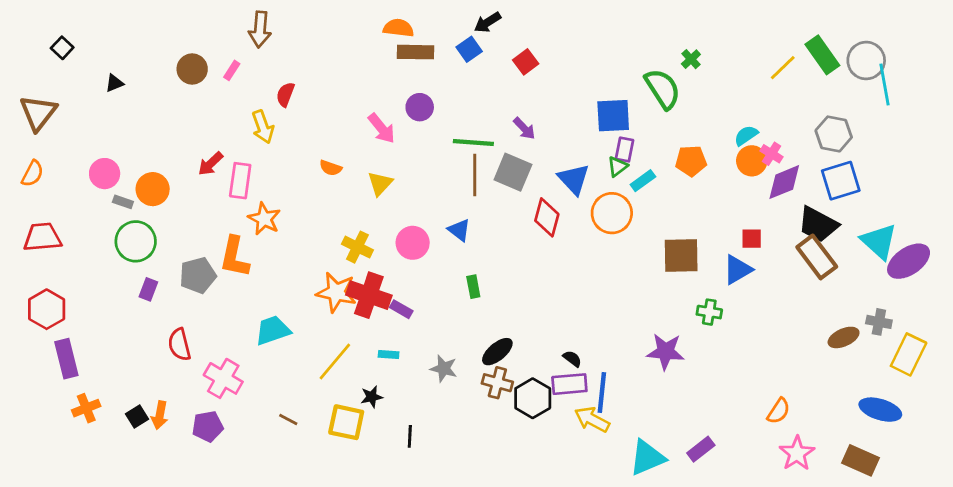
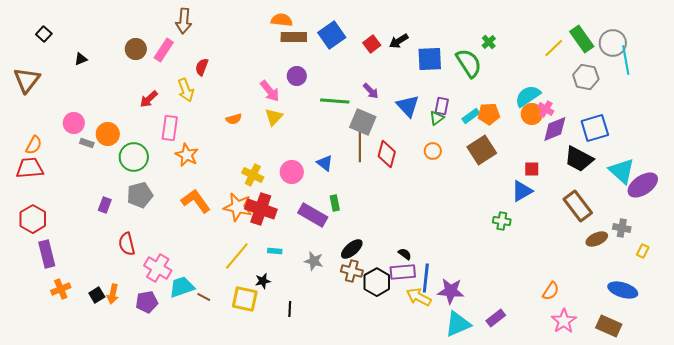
black arrow: (487, 22) -> (399, 41), moved
blue square: (469, 49) -> (332, 35), size x1.5
pink rectangle: (232, 70) -> (164, 50), size x1.6
blue square: (613, 116) -> (430, 59), moved
gray hexagon: (834, 134) -> (586, 77), moved
cyan semicircle: (746, 135) -> (528, 96), size x1.5
red arrow: (211, 164) -> (149, 99), moved
orange semicircle: (331, 168) -> (234, 119), turned -35
orange semicircle: (32, 174) -> (34, 145), moved
brown line: (475, 175) -> (360, 147), moved
blue triangle: (574, 179) -> (408, 106), moved
cyan rectangle: (643, 181) -> (471, 116), moved
yellow triangle: (380, 183) -> (274, 117), moved
orange circle: (612, 213) -> (433, 151), size x0.6
green circle: (136, 241) -> (134, 157), moved
brown square: (681, 256) -> (482, 150), moved, turned -32
orange L-shape: (235, 257) -> (196, 201), moved, turned 132
brown rectangle: (817, 257) -> (578, 206), moved
purple rectangle: (401, 309) -> (313, 215), moved, size x1.8
cyan trapezoid: (273, 330) -> (182, 287), moved
purple star: (666, 352) -> (451, 291), moved
yellow rectangle: (909, 354) -> (643, 251), size x0.5

